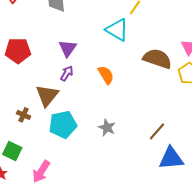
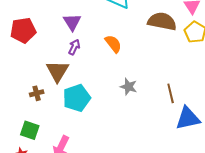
brown cross: (24, 115) -> (37, 93), turned -32
gray star: (107, 128) -> (129, 87), moved
brown line: (157, 131) -> (171, 93), turned -48

